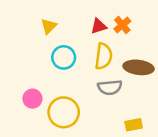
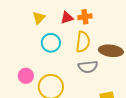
orange cross: (122, 25) -> (85, 17), moved, turned 32
red triangle: (99, 26) -> (67, 18), moved

